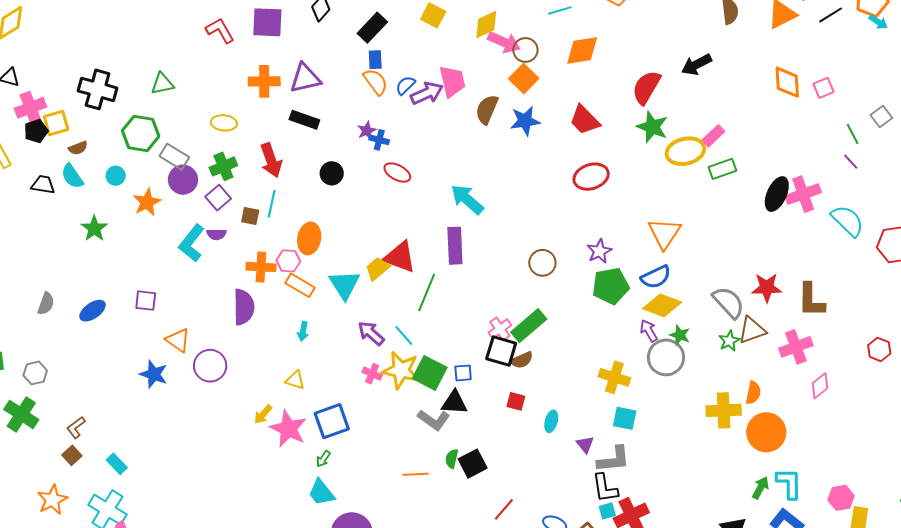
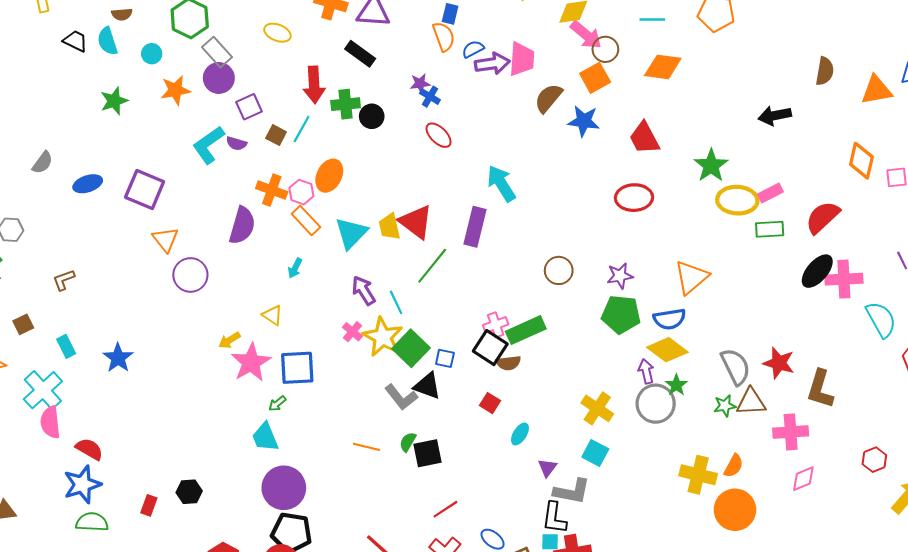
red semicircle: (646, 87) -> (823, 217), moved
green cross: (223, 166) -> (346, 104), moved
yellow trapezoid: (377, 269) -> (389, 227), turned -80
purple square: (146, 301) -> (145, 190), size x1.6
blue star: (154, 374) -> (118, 358), moved
brown L-shape: (76, 427) -> (64, 280), moved

